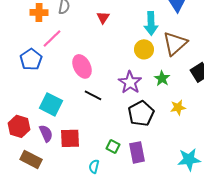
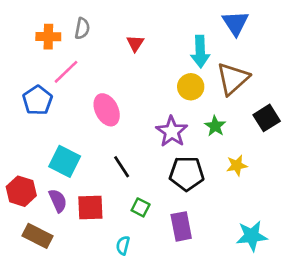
black line: (93, 95) -> (122, 167), moved, turned 30
black pentagon: (141, 113) -> (187, 174), turned 30
green square: (113, 146) -> (141, 207), moved

